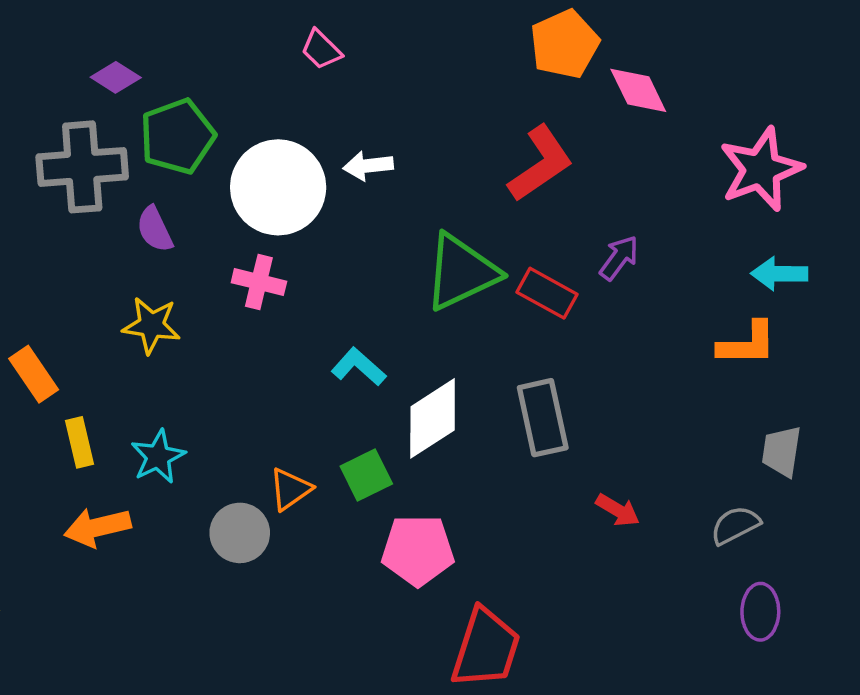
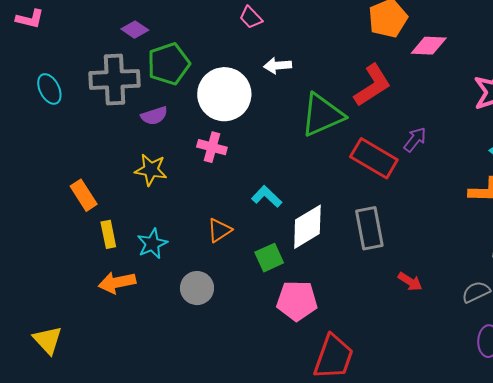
pink diamond: (638, 90) -> (429, 46), turned -63
white arrow: (368, 166) -> (278, 66), moved
purple semicircle: (155, 229) -> (154, 116), turned -84
green triangle: (461, 272) -> (322, 115), moved
red rectangle: (547, 293) -> (374, 158), size x1.4
orange triangle: (290, 489) -> (219, 230), moved

